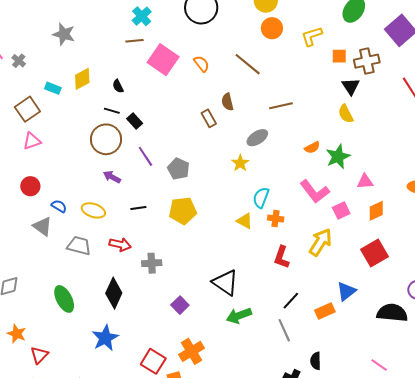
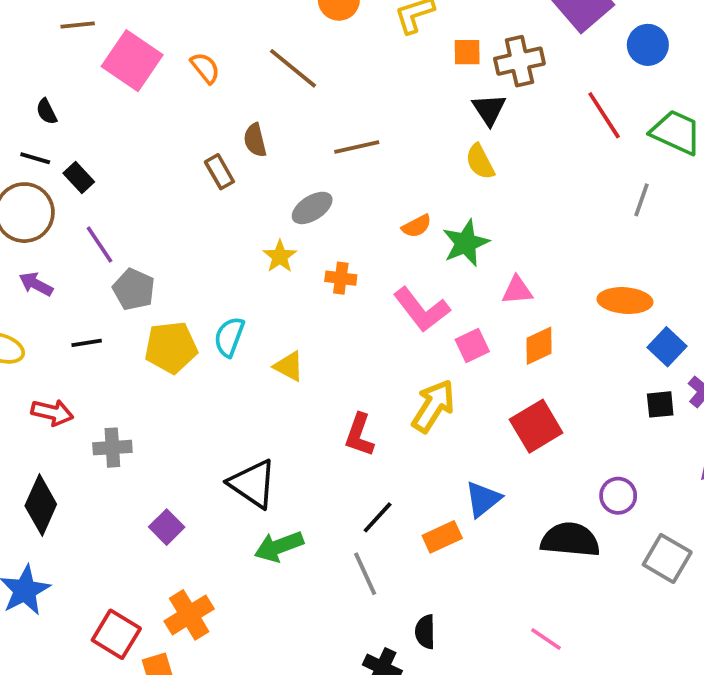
gray pentagon: (178, 169) -> (134, 289), moved
cyan semicircle: (261, 198) -> (229, 337), moved
orange cross: (276, 219) -> (341, 278), moved

